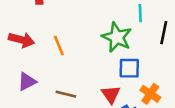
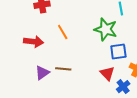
orange line: (59, 46) -> (63, 32), moved
brown line: (66, 94) -> (63, 69), moved

